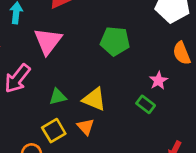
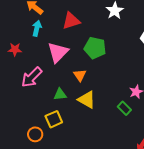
green pentagon: (115, 41) -> (95, 48), moved
orange triangle: (86, 127) -> (80, 75), moved

